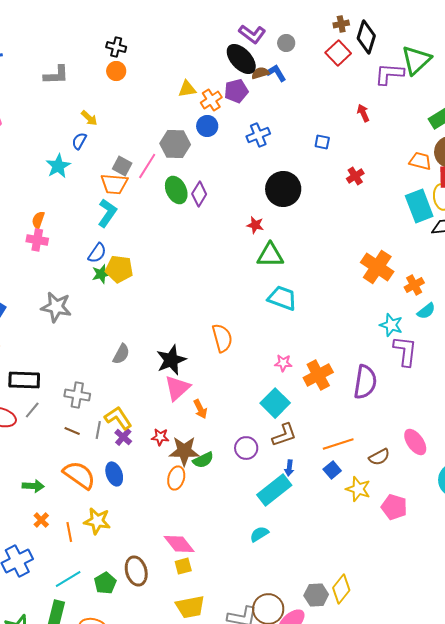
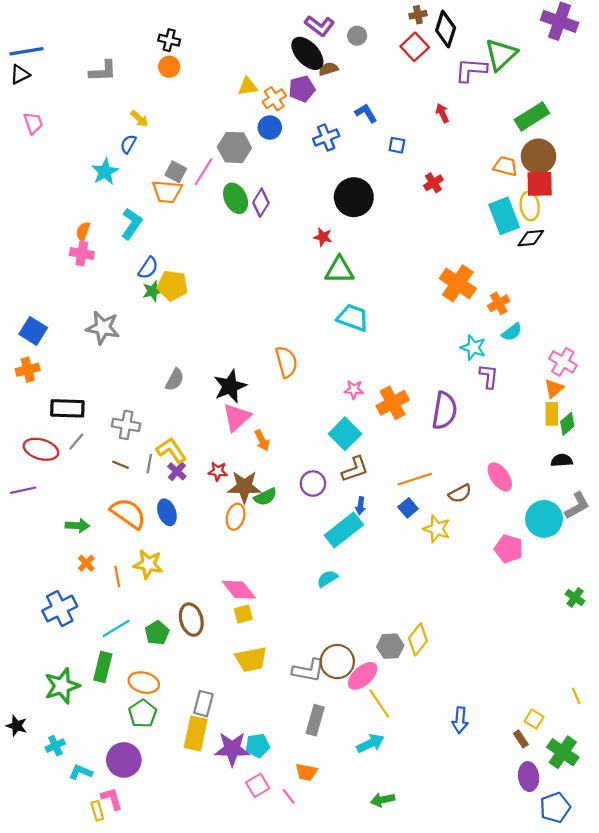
blue L-shape: (276, 73) -> (366, 113), moved
cyan L-shape: (107, 213) -> (132, 224), moved
purple L-shape: (405, 351) -> (489, 376), size x0.7
pink pentagon: (394, 507) -> (509, 549), moved

